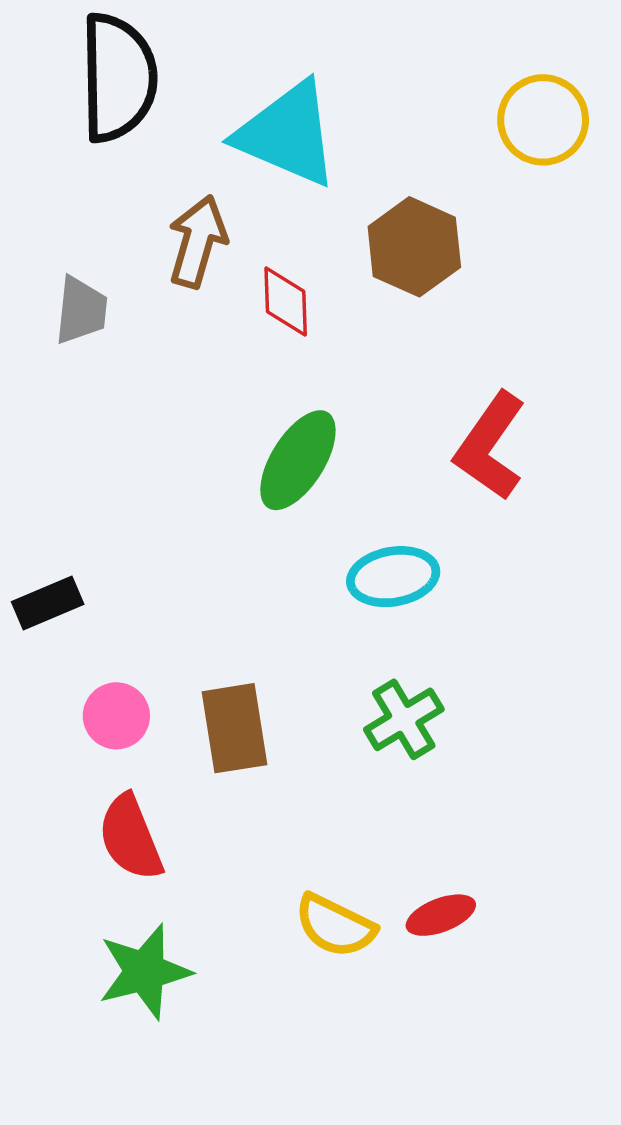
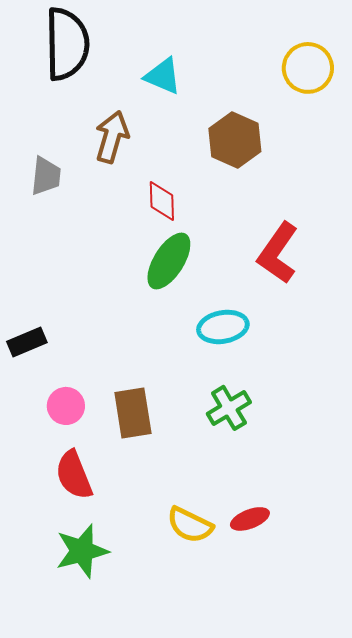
cyan triangle: (287, 134) -> (163, 76), size x0.6
red diamond: (286, 302) -> (162, 201), moved

